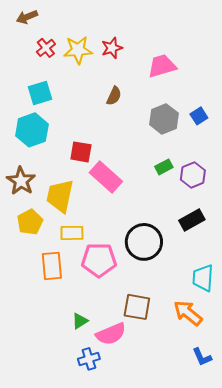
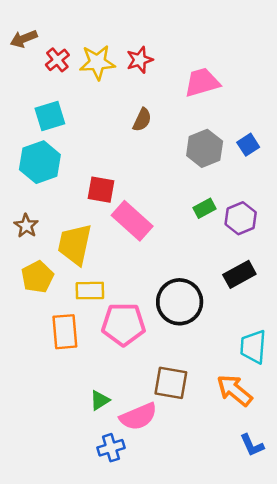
brown arrow: (27, 17) -> (24, 39), moved
brown star: (21, 181) -> (26, 226), size x0.7

